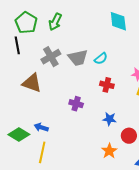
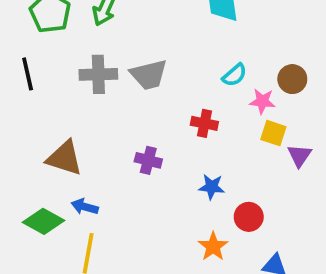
black line: (17, 45) -> (28, 74), moved
gray cross: (51, 57) -> (98, 74), turned 30
cyan semicircle: (101, 59) -> (235, 75), moved
brown triangle: (32, 83) -> (64, 158), moved

